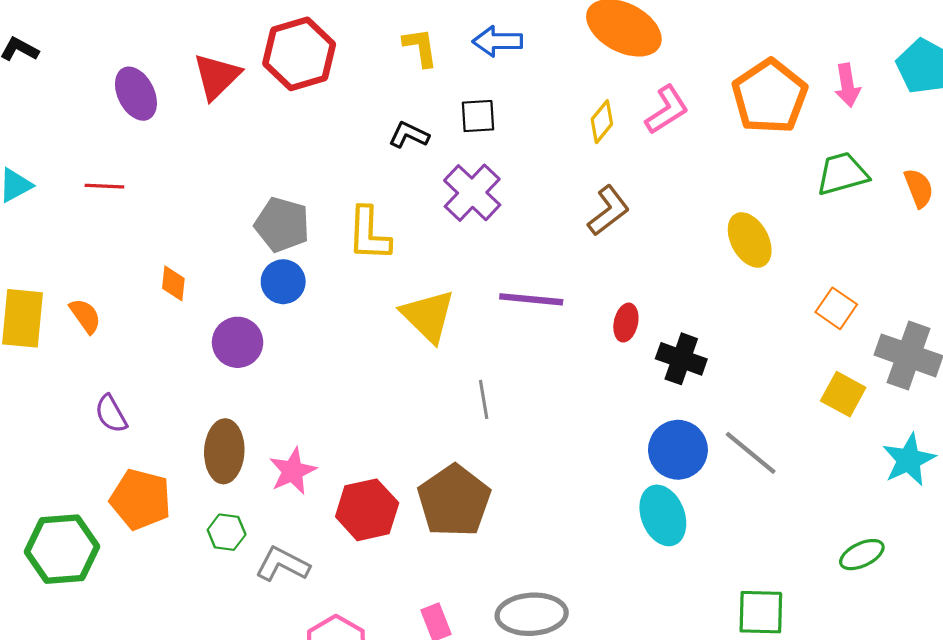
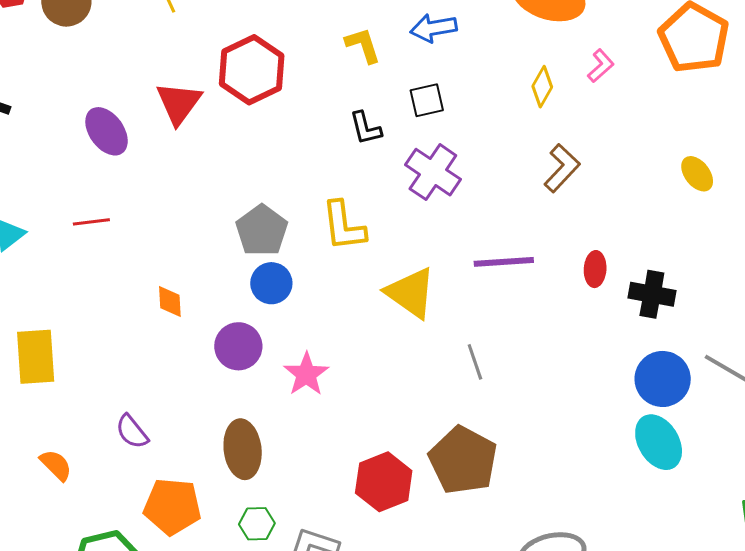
pink L-shape: (667, 110) -> (601, 66), size x0.7
black L-shape: (409, 135) -> (366, 128), turned -120
gray pentagon: (282, 225) -> (262, 230), turned 30
yellow ellipse: (750, 240) -> (697, 174), size x0.7
orange semicircle: (85, 316) -> (56, 465), moved
pink star: (293, 471) -> (306, 374), moved

